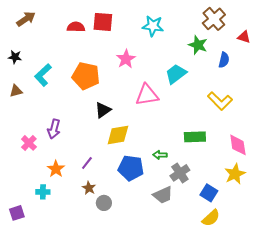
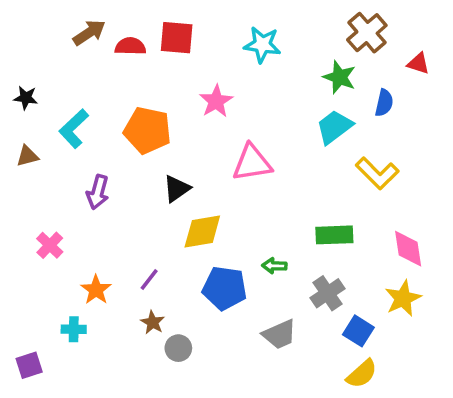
brown arrow: (26, 19) -> (89, 33), moved
cyan trapezoid: (176, 74) -> (334, 127), moved
purple arrow: (54, 129) -> (98, 192), moved
gray cross: (180, 173) -> (328, 293), moved

